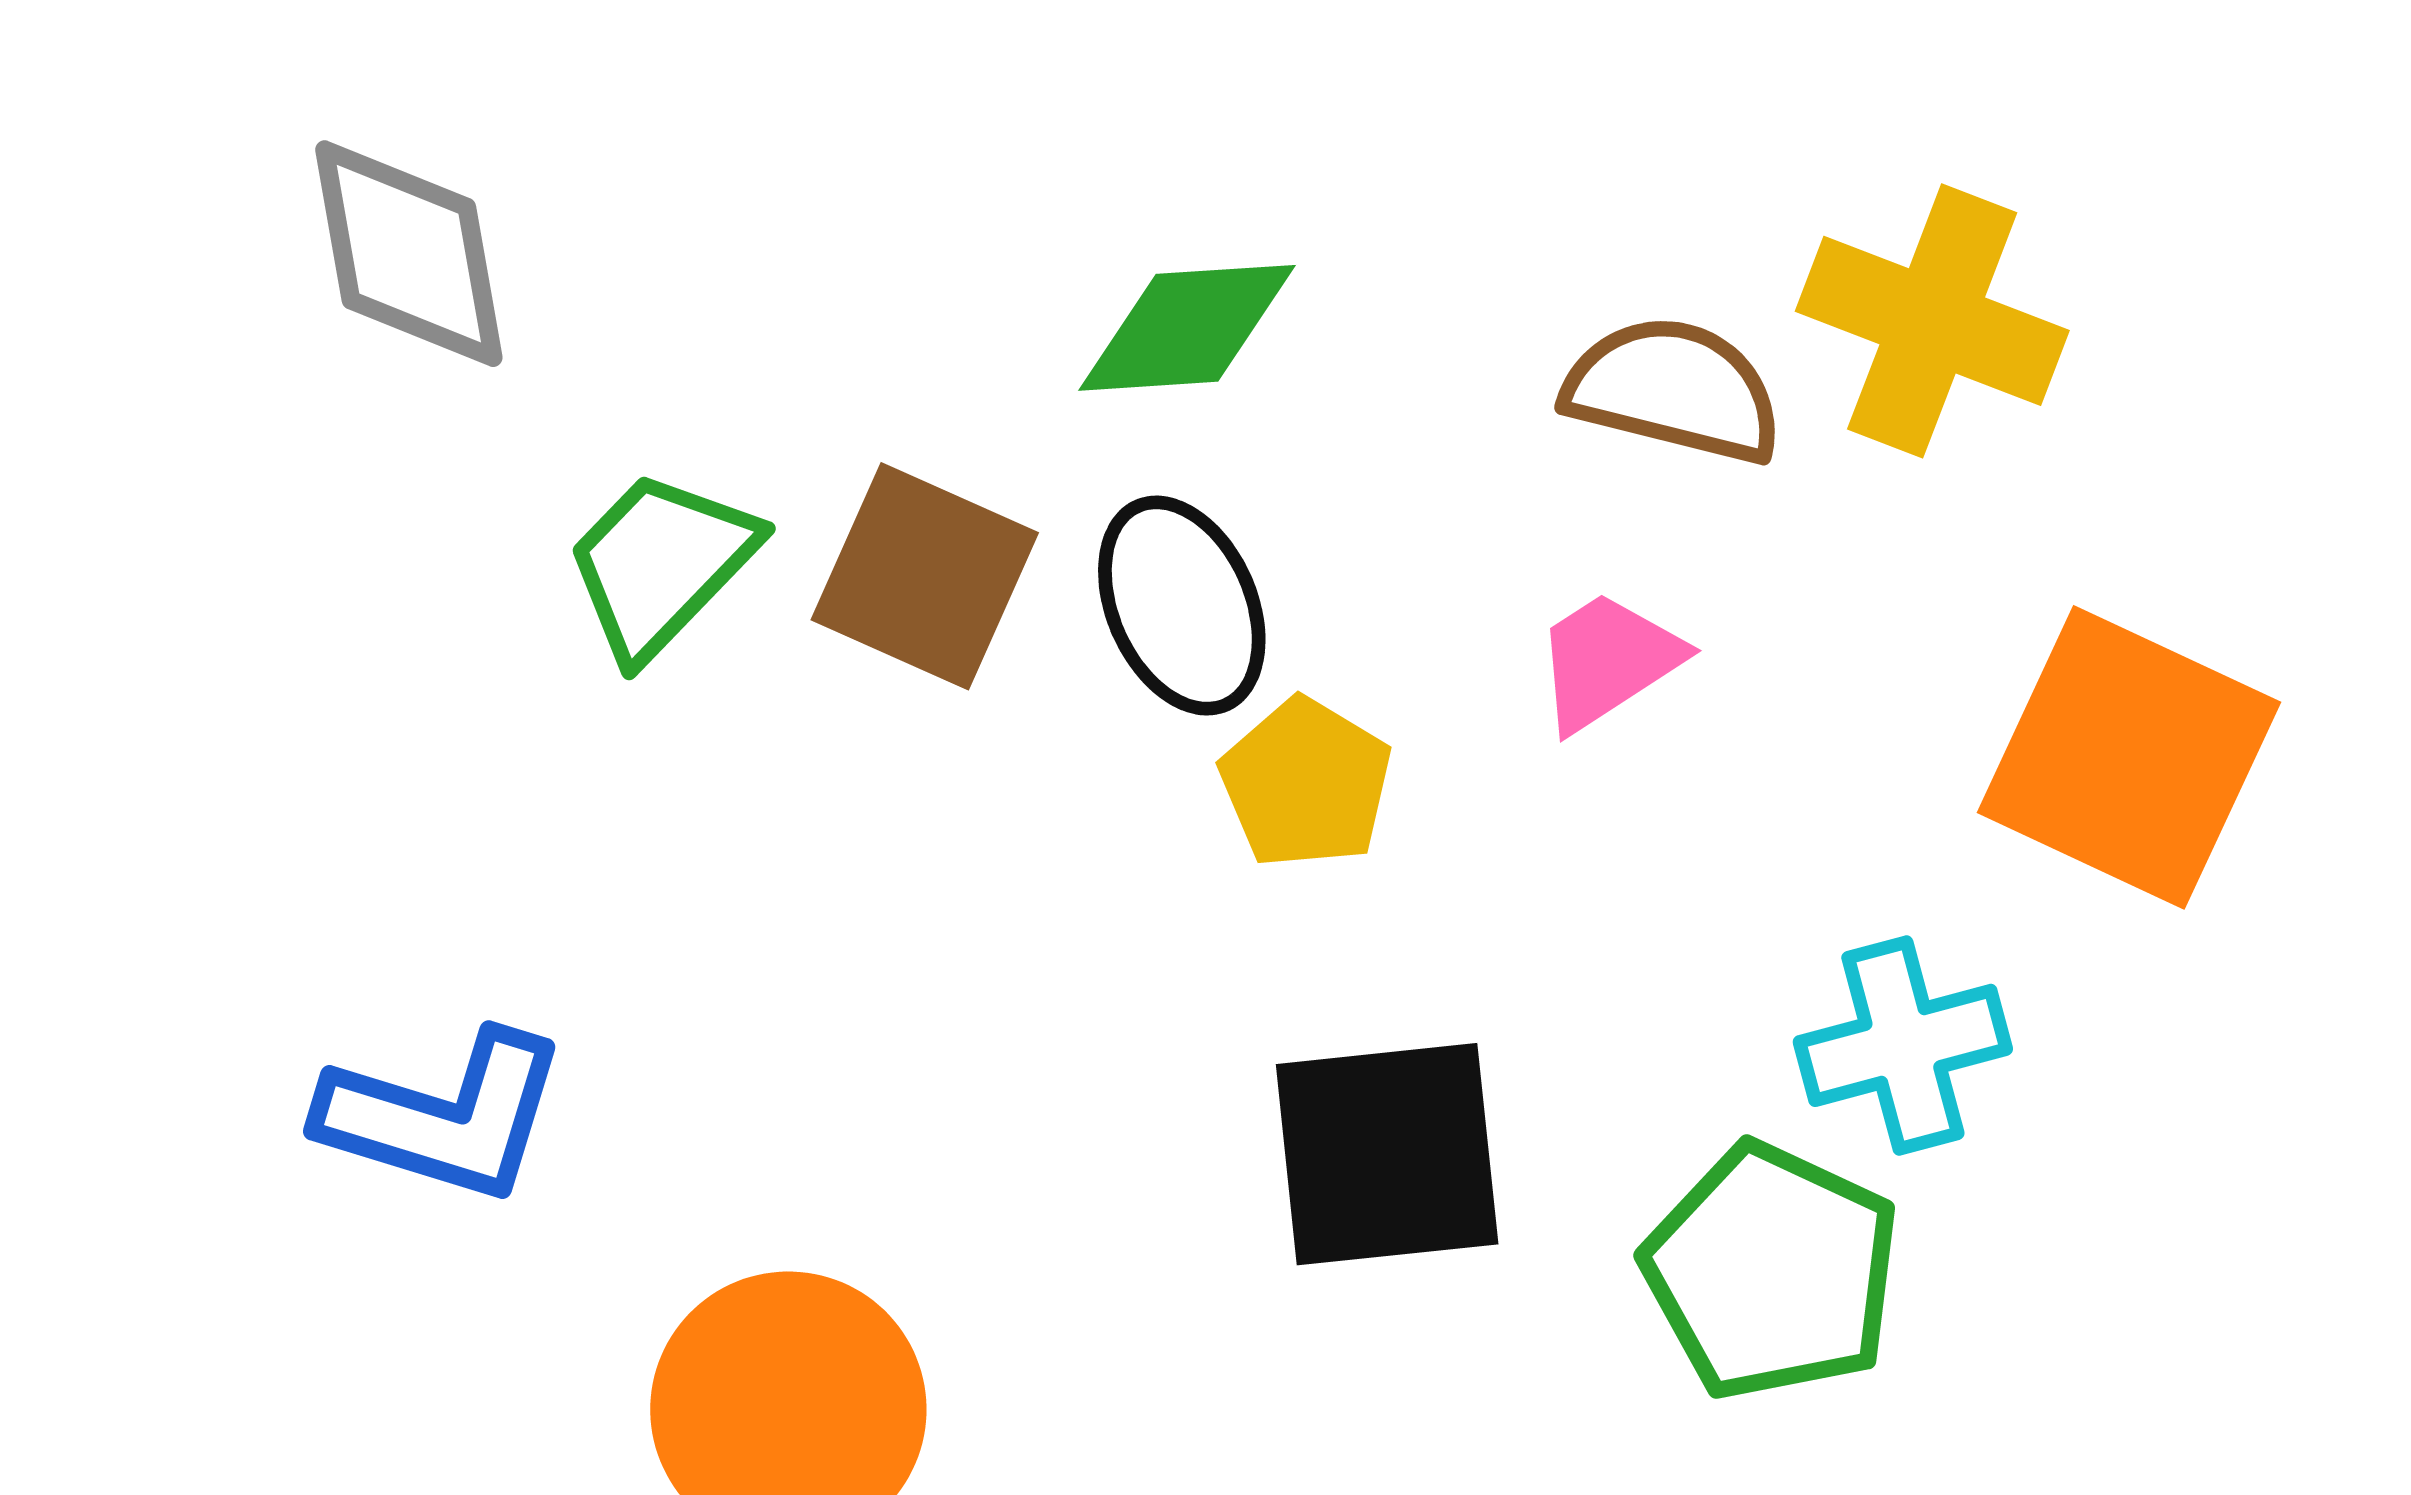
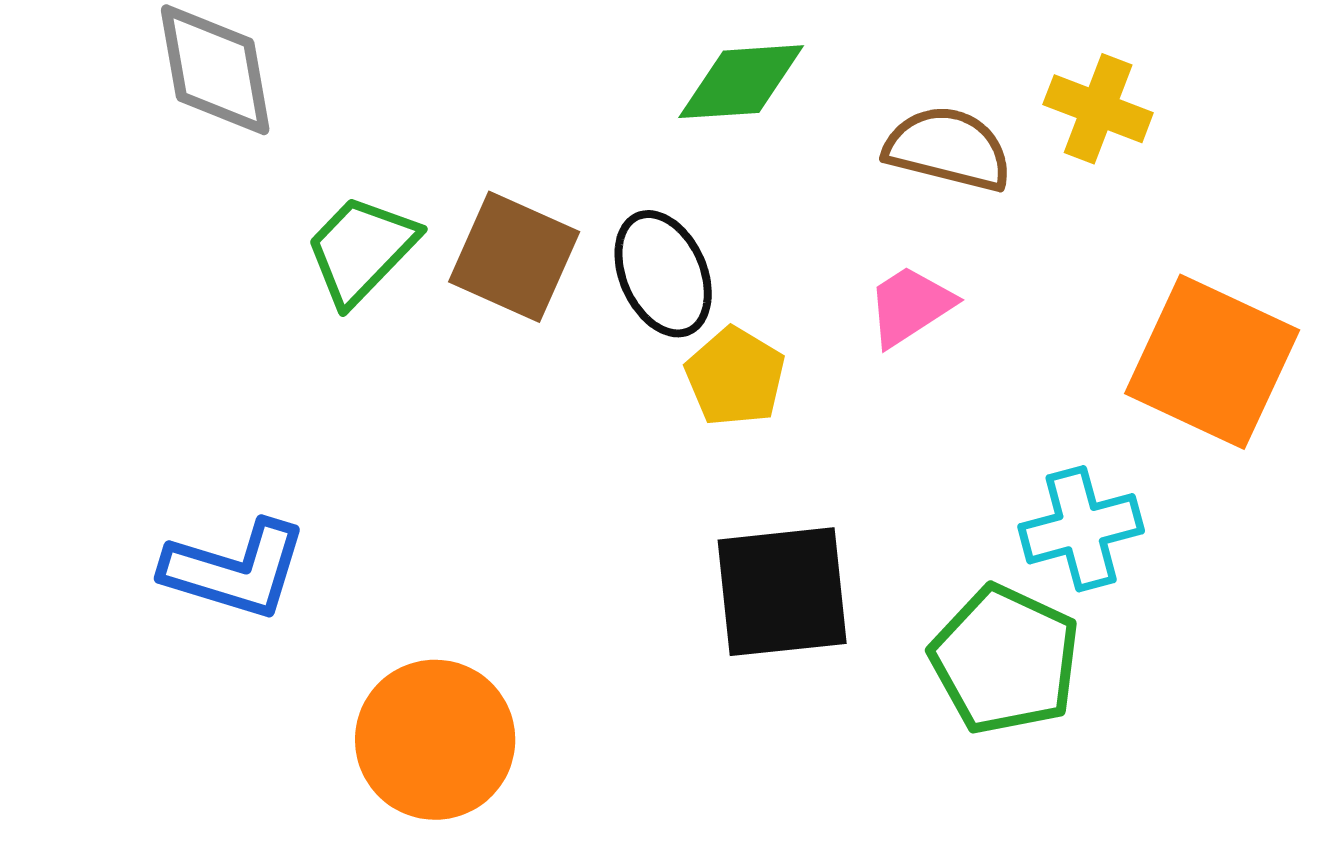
yellow cross: (1932, 321) -> (1098, 109), size x0.7
green diamond: (1187, 328) -> (741, 82), moved

